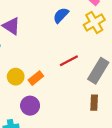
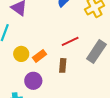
brown rectangle: (94, 103) -> (63, 65), moved

